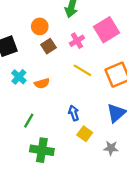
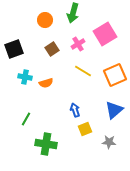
orange circle: (40, 26) -> (45, 20), moved
cyan cross: (19, 77) -> (25, 77), turned -32
green line: (29, 121) -> (26, 119), moved
yellow square: (85, 134) -> (85, 129), turned 32

